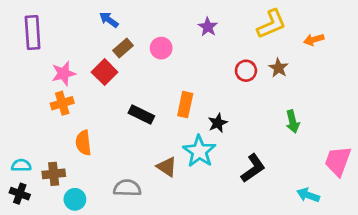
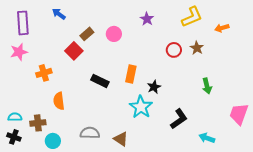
blue arrow: (109, 20) -> (59, 14), moved
pink star: (64, 74) -> (19, 52), moved
brown triangle: (167, 167) -> (121, 139), moved
cyan arrow: (308, 195) -> (207, 138), moved

